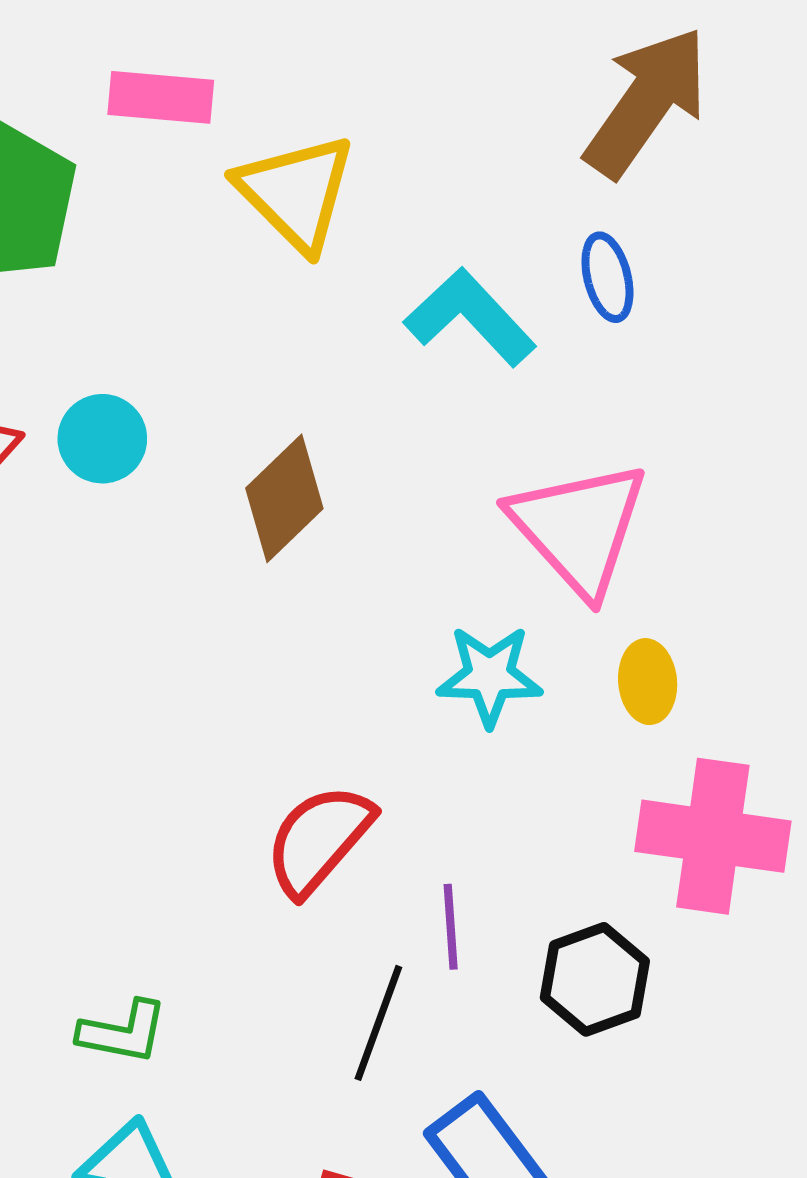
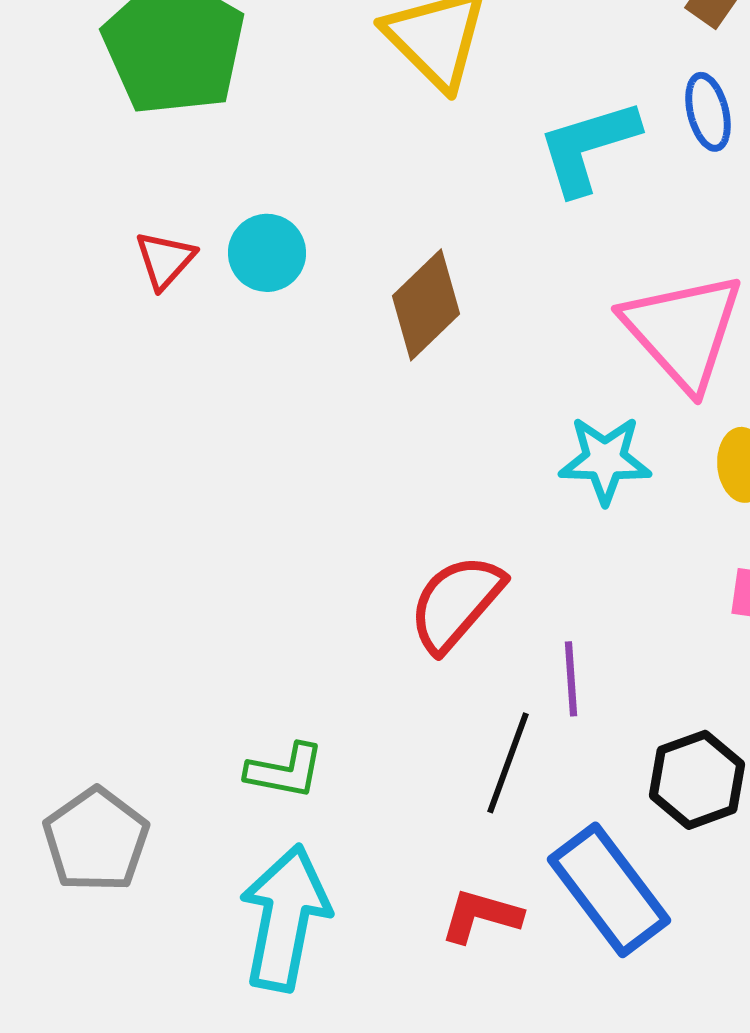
cyan L-shape: (470, 317) -> (588, 147), turned -64
black hexagon: (595, 979) -> (697, 780), moved

